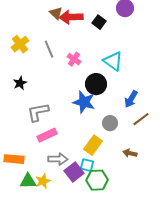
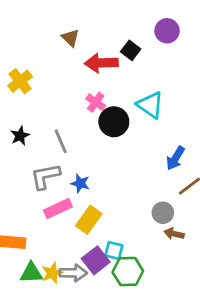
red arrow: (71, 17) -> (101, 63), moved
gray line: (49, 49) -> (61, 141), moved
black circle: (96, 84) -> (114, 122), moved
blue star: (84, 102) -> (80, 183), moved, size x0.6
gray circle: (110, 123) -> (163, 213), moved
yellow rectangle: (93, 145) -> (89, 220), moved
gray arrow: (58, 159) -> (73, 273), moved

